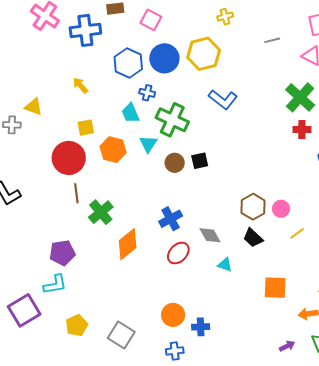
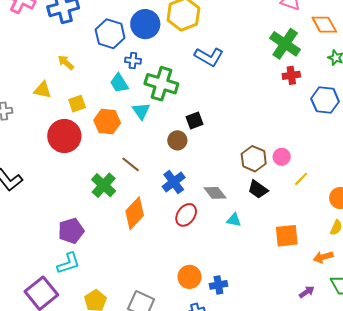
yellow triangle: (34, 107) -> (43, 90), moved
brown circle: (175, 163) -> (177, 140), moved
brown line: (76, 193) -> (131, 164), moved, turned -36

